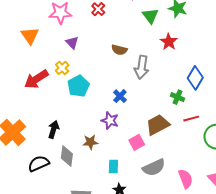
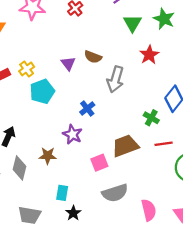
purple triangle: (72, 43) -> (68, 63), moved
cyan rectangle: (113, 166) -> (62, 193), moved

